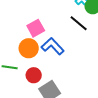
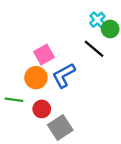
blue L-shape: (53, 46) -> (64, 75), turned -75

